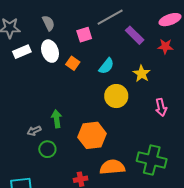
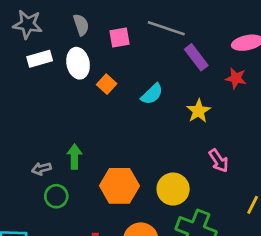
gray line: (110, 17) -> (166, 28), turned 40
pink square: (84, 35) -> (119, 37), moved
yellow circle: (116, 96) -> (173, 189), moved
pink arrow: (161, 107) -> (219, 161), turned -30

